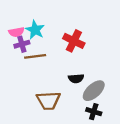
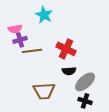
cyan star: (35, 30) -> (44, 15), moved
red cross: (74, 41) -> (66, 49), moved

